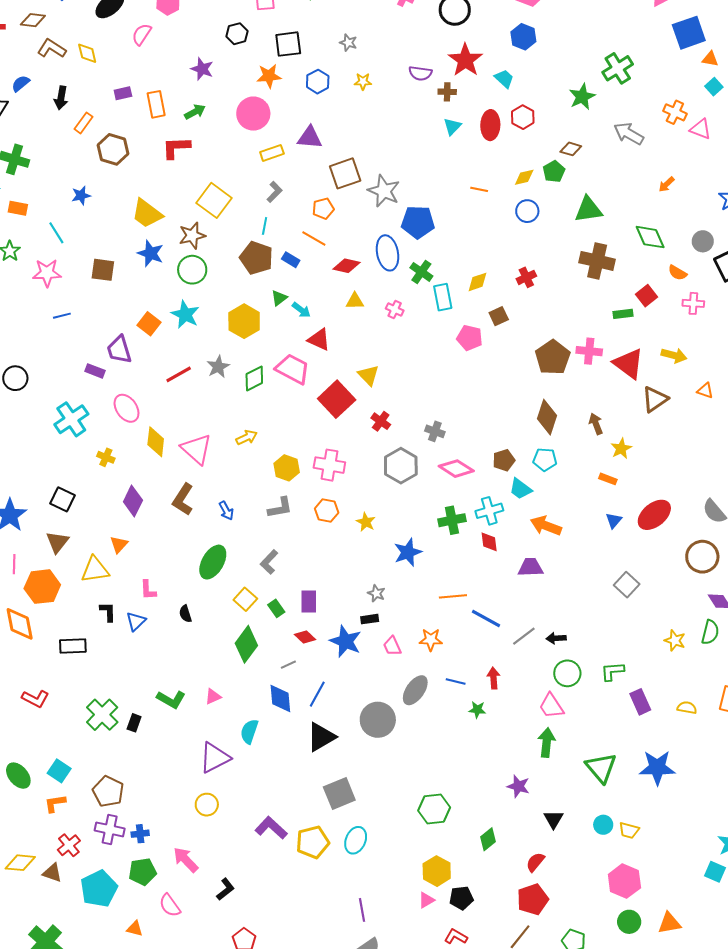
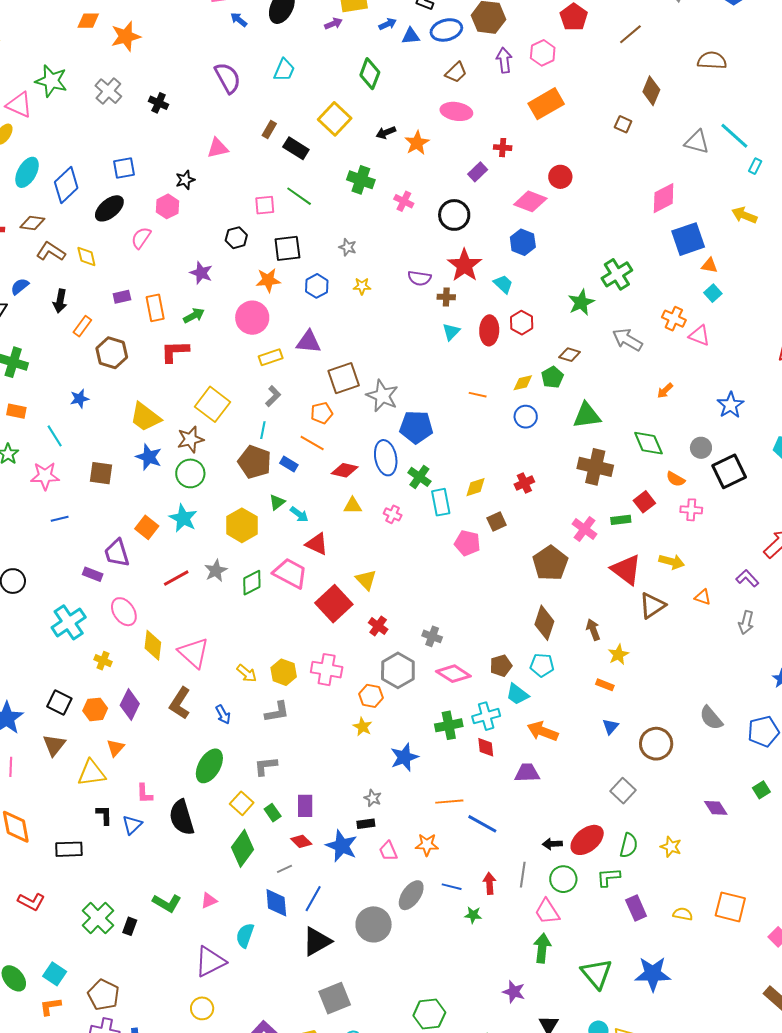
pink cross: (589, 351) -> (585, 529), moved, turned 30
yellow arrow: (247, 437) -> (247, 673), moved, turned 65
orange hexagon: (327, 511) -> (371, 696), moved
red ellipse: (654, 515) -> (587, 840), moved
brown circle: (702, 557) -> (656, 744), moved
gray L-shape: (269, 562) -> (266, 766), turned 40
orange hexagon: (42, 587) -> (95, 709), moved, size x0.7
black semicircle: (185, 614) -> (182, 817), size x2.0
green semicircle: (710, 632) -> (629, 845), moved
gray line: (524, 636) -> (523, 875), moved, turned -45

